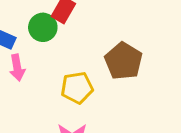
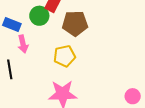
brown pentagon: (124, 61) -> (75, 23), moved, turned -30

